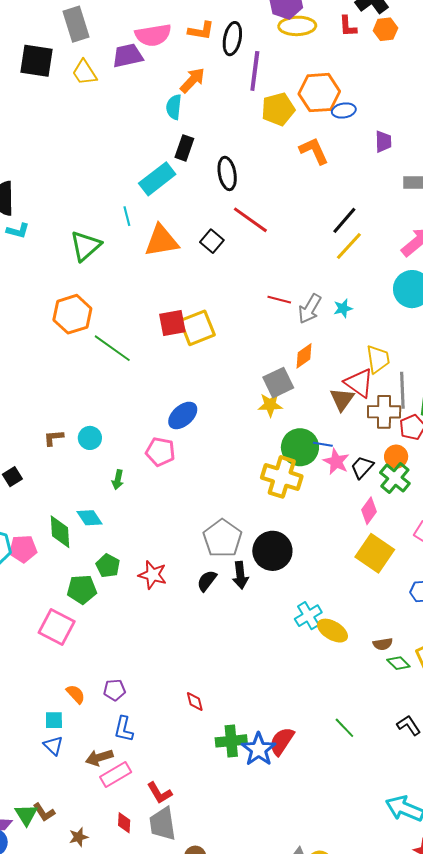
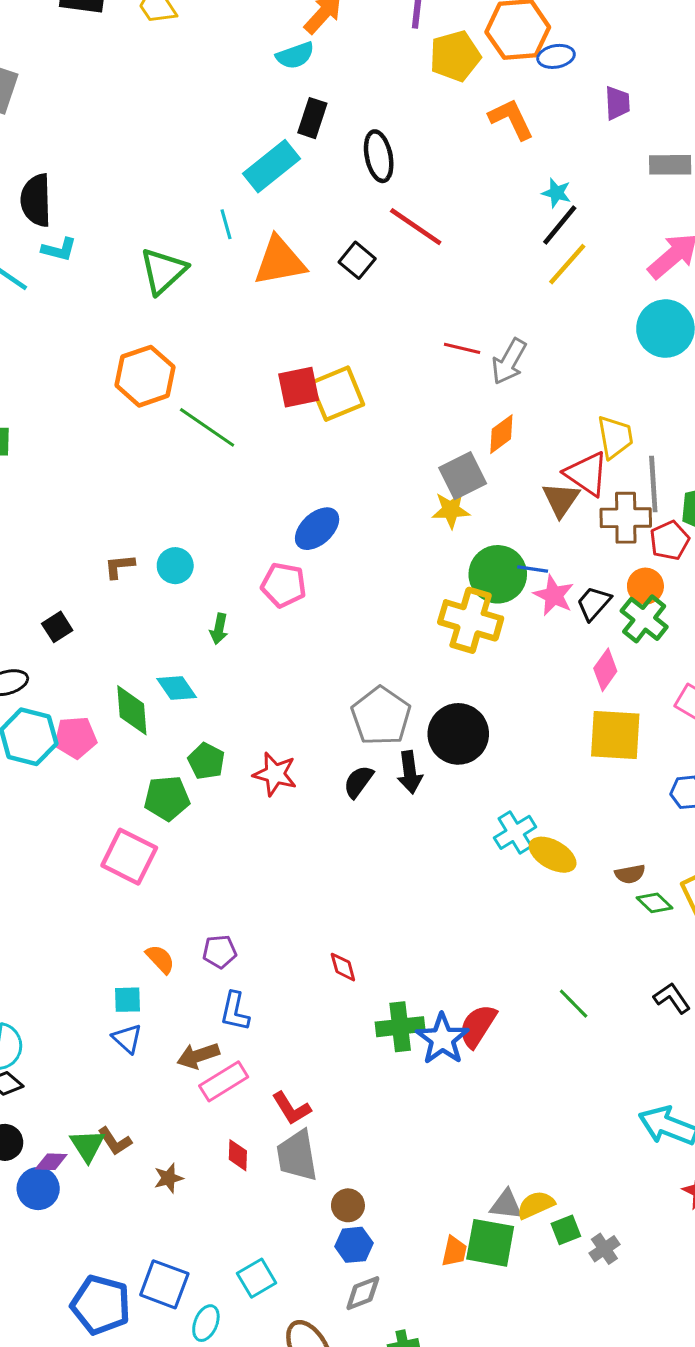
cyan semicircle: (174, 107) -> (295, 55), turned -115
cyan star: (343, 308) -> (556, 193), moved, turned 30
yellow square: (375, 553) -> (615, 735), turned -30

